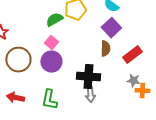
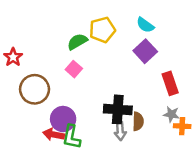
brown semicircle: (105, 49) -> (138, 121), moved
red rectangle: (132, 55) -> (170, 83), turned -72
purple circle: (51, 62) -> (63, 119), moved
red arrow: (15, 98) -> (54, 134), moved

